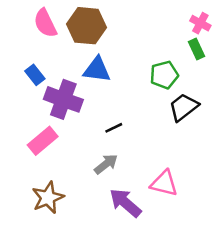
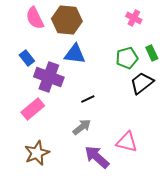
pink cross: (200, 23) -> (134, 18), moved
green rectangle: (196, 49) -> (152, 53), moved

